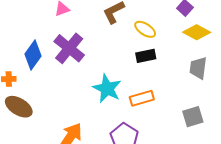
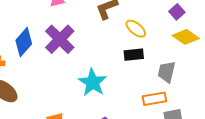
gray trapezoid: (198, 68) -> (167, 72), moved
orange rectangle: (142, 98) -> (154, 99), moved

